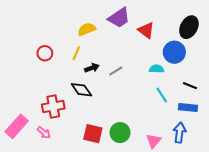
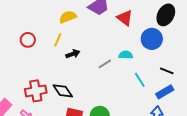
cyan semicircle: (157, 69) -> (126, 55), moved
gray line: (116, 71) -> (105, 64), moved
black diamond: (81, 90) -> (63, 91), moved
blue rectangle: (188, 108) -> (165, 92), turned -36

